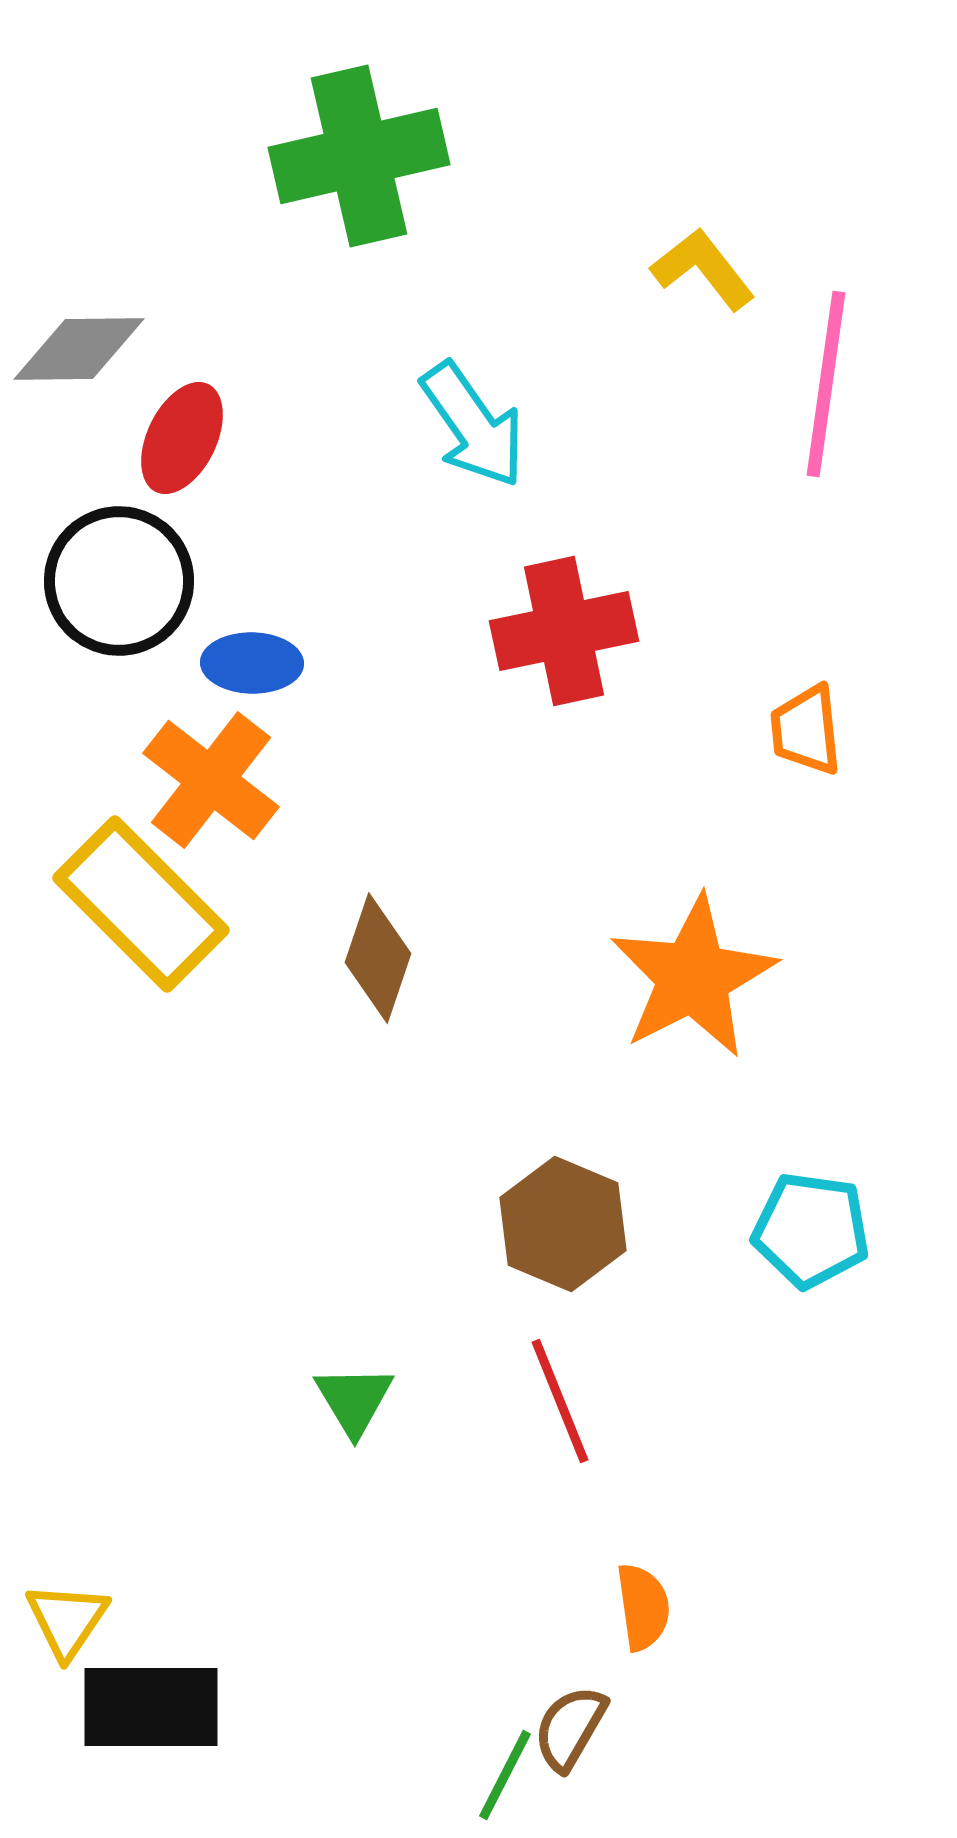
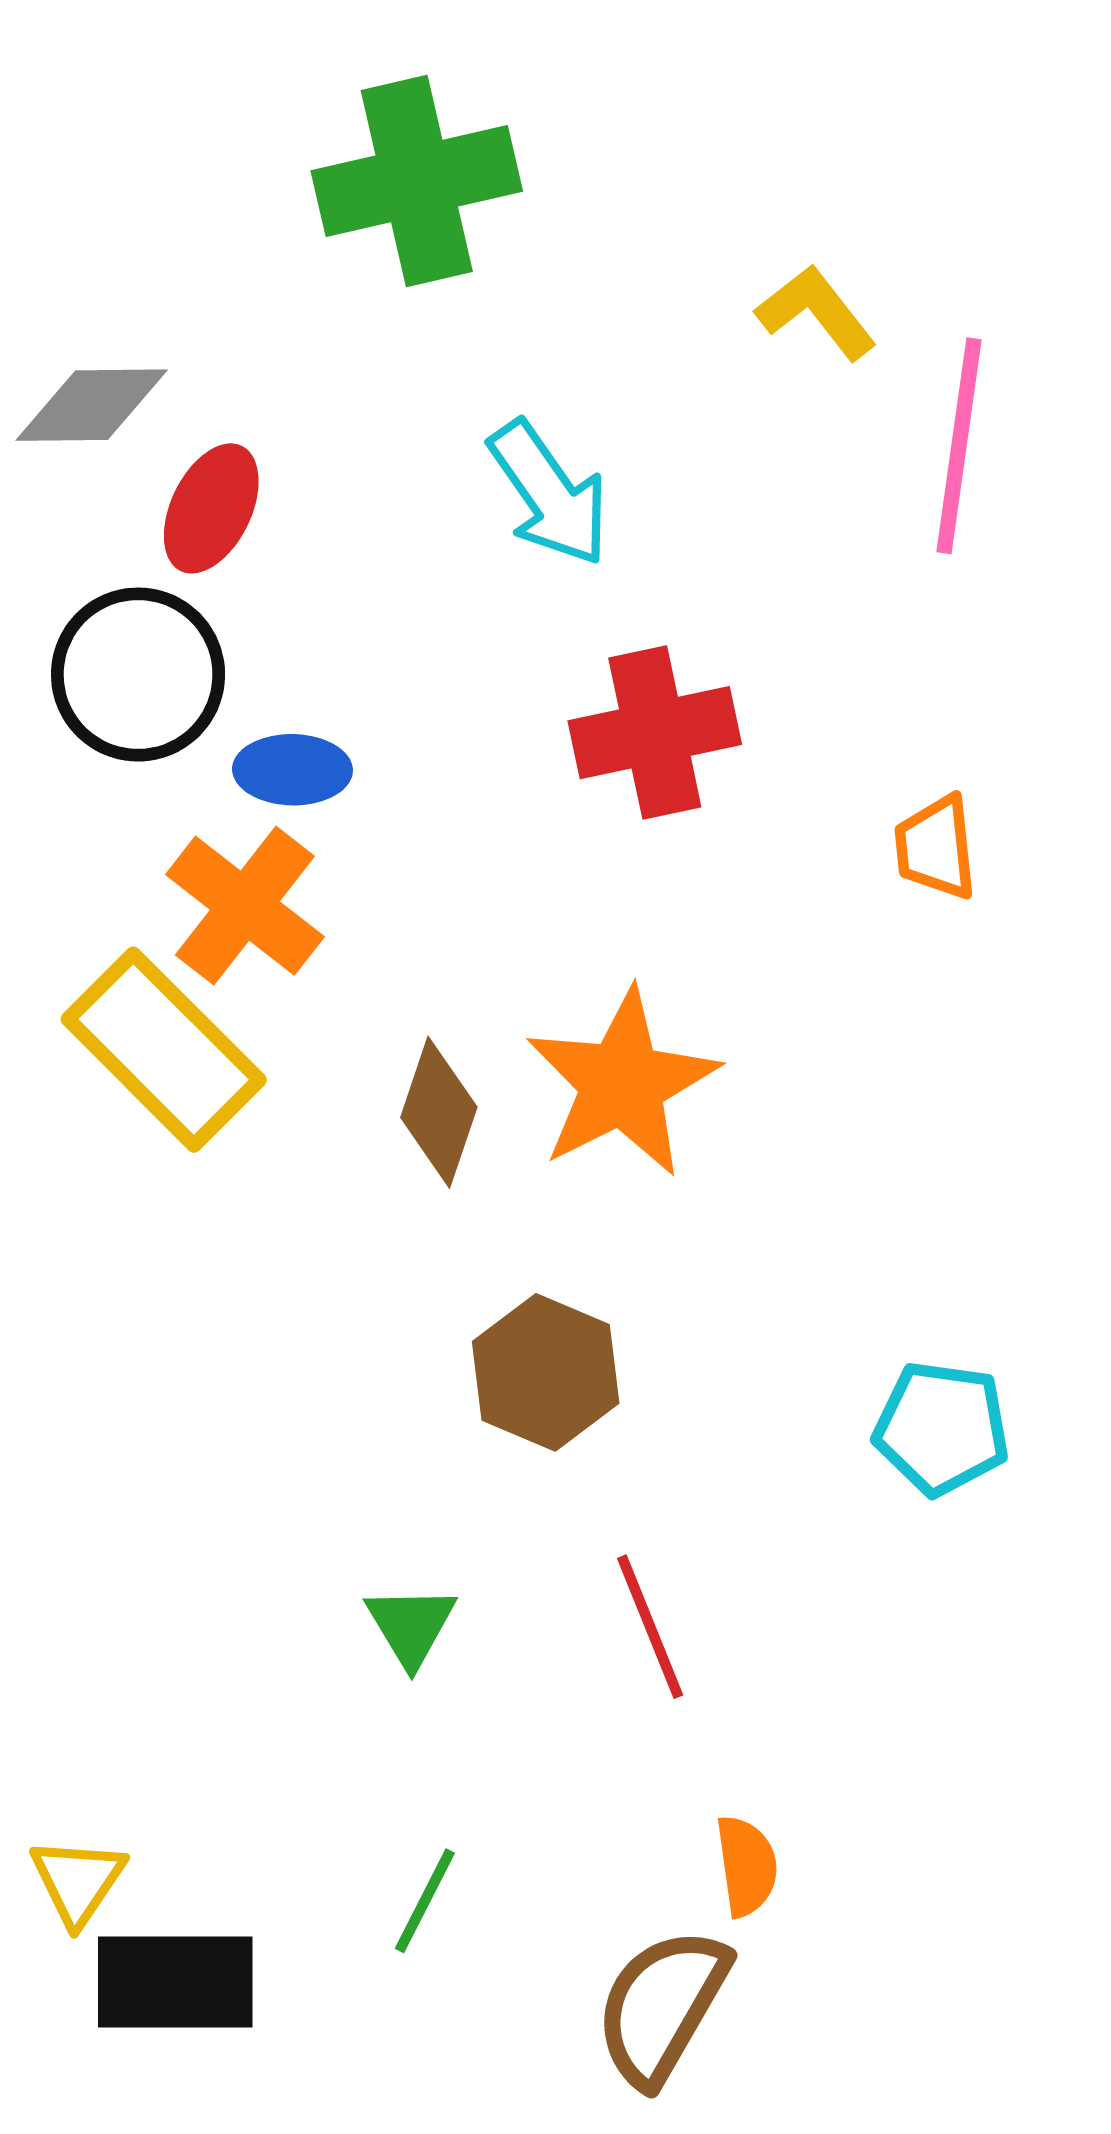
orange star: (693, 977) -> (622, 1083), moved
brown hexagon: (563, 1224) -> (546, 1372), moved
brown semicircle: (570, 1728) -> (662, 2006), size x1.6
green line: (505, 1775) -> (425, 1901), moved

